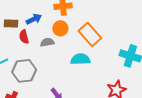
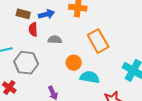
orange circle: (60, 28) -> (74, 63), moved
cyan semicircle: (80, 59) -> (90, 77), moved

